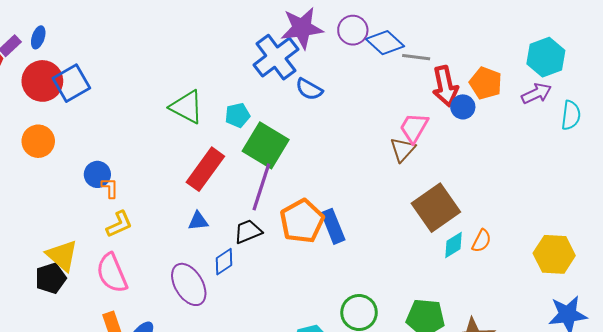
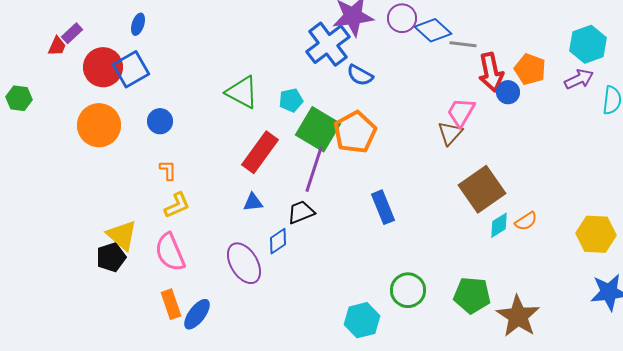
blue ellipse: (38, 37) -> (138, 24), moved
orange circle: (38, 141) -> (99, 125), size x1.4
blue circle: (97, 174) -> (160, 121), moved
orange pentagon: (302, 221) -> (355, 132), moved
orange semicircle: (482, 241) -> (526, 221), turned 30

